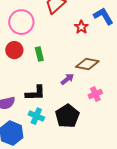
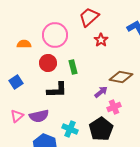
red star: (81, 27) -> (101, 40), moved
black L-shape: (35, 93) -> (57, 90), moved
pink cross: (95, 94) -> (114, 107), moved

